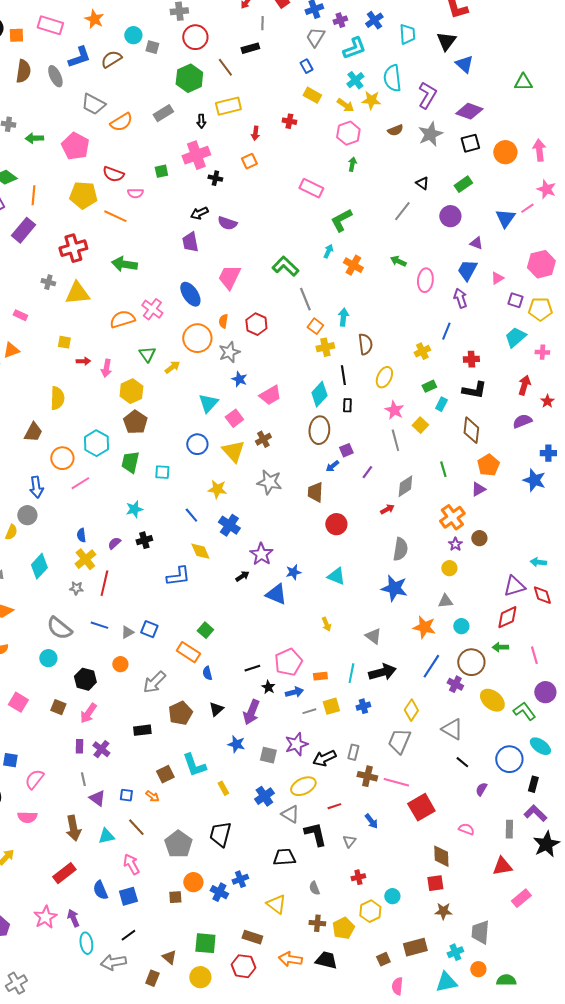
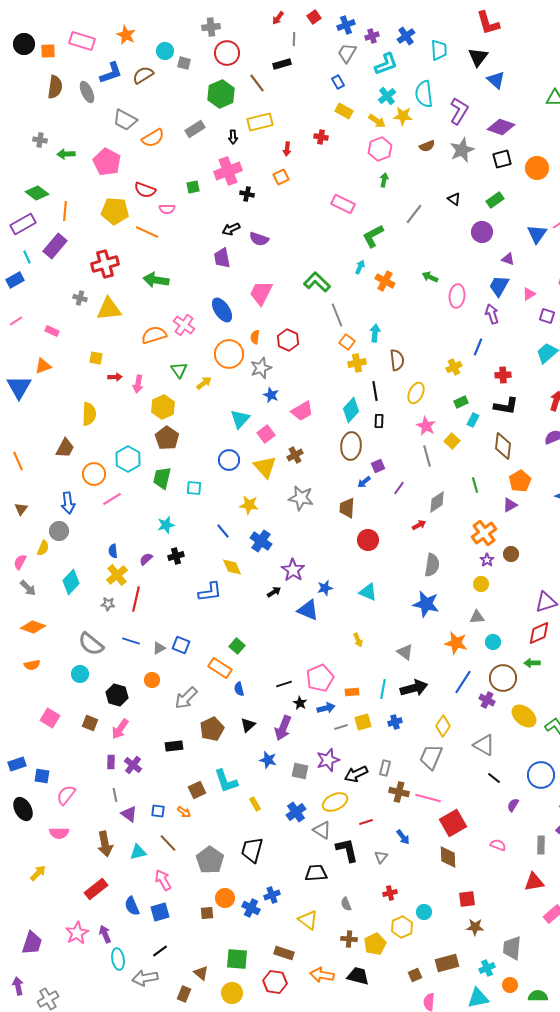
gray line: (402, 211) -> (414, 214), moved
brown diamond: (441, 856) -> (448, 857), moved

